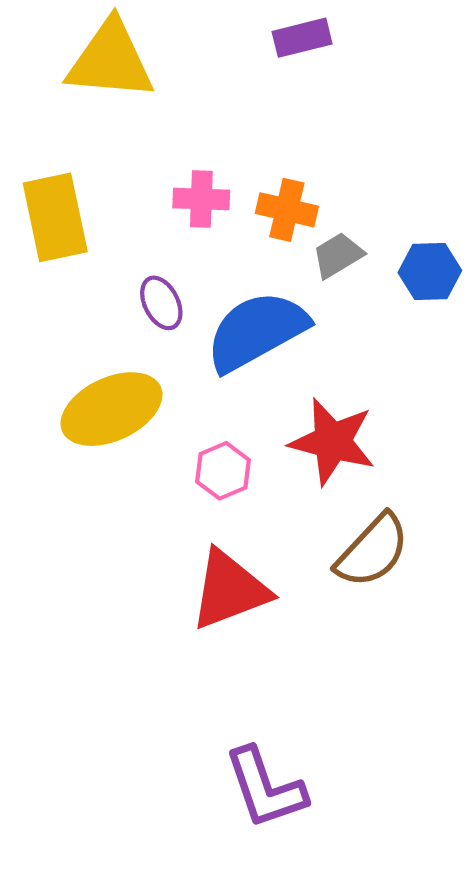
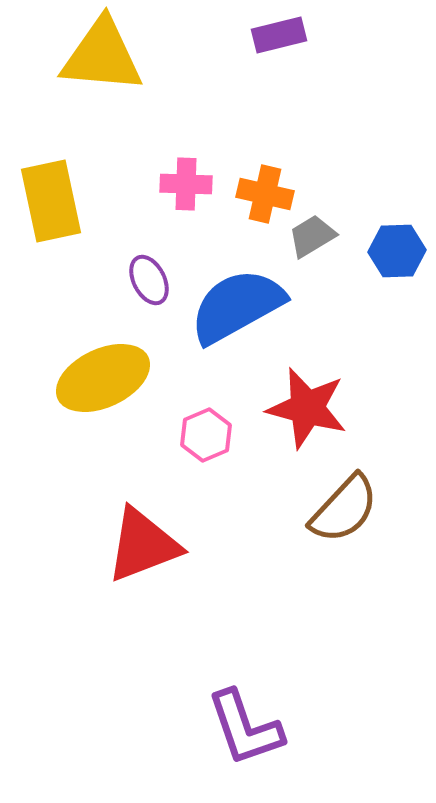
red triangle: (230, 590) -> (143, 545), moved

